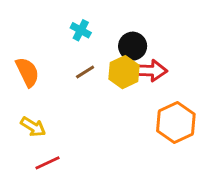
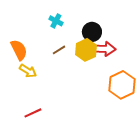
yellow arrow: (33, 127) -> (28, 71), moved

